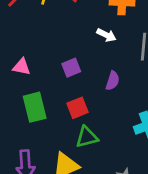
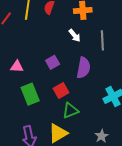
white arrow: (106, 35) -> (75, 36), turned 32
purple semicircle: (113, 81) -> (83, 68), size x1.5

